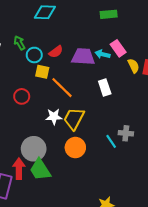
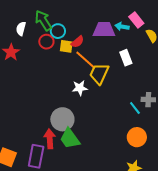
green arrow: (19, 43) -> (43, 20), size x1.5
red semicircle: (56, 52) -> (77, 42), moved
red circle: (22, 96) -> (46, 42), moved
yellow trapezoid: (74, 119) -> (99, 74), moved
orange circle: (75, 148) -> (137, 137), moved

